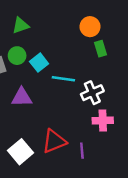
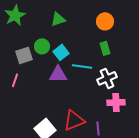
green triangle: (21, 25) -> (58, 19), moved
green rectangle: (100, 49) -> (105, 48), moved
purple triangle: (22, 97) -> (58, 74), moved

